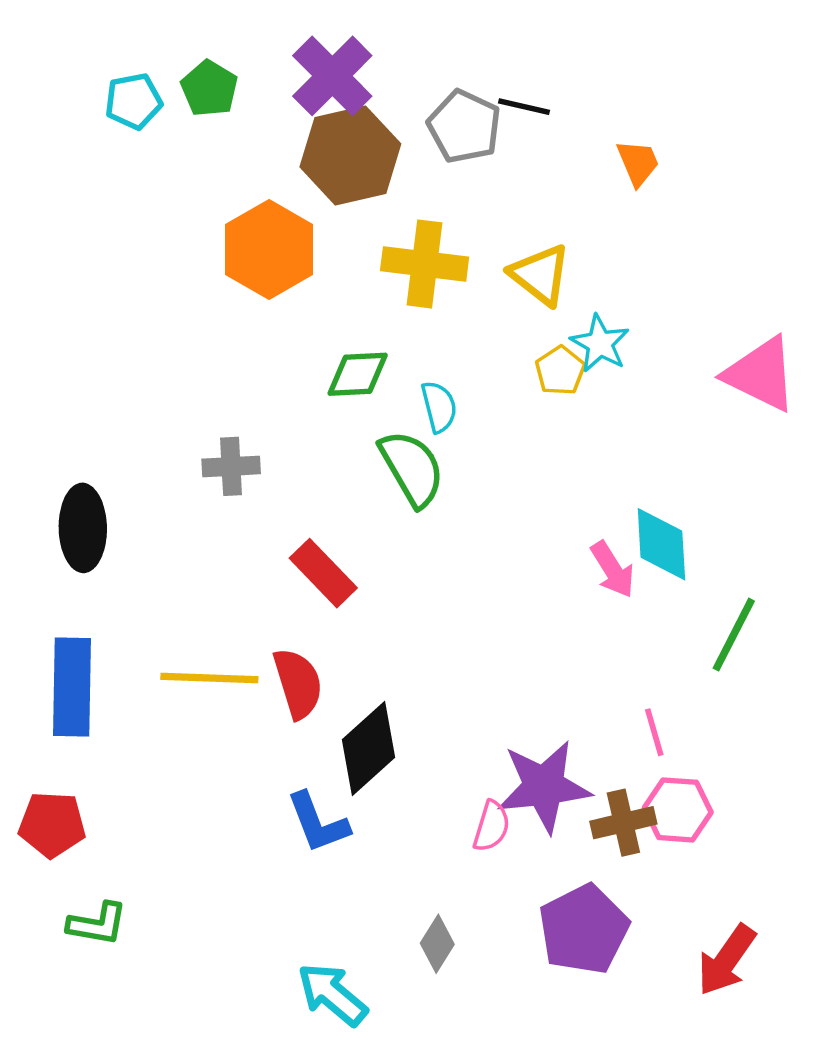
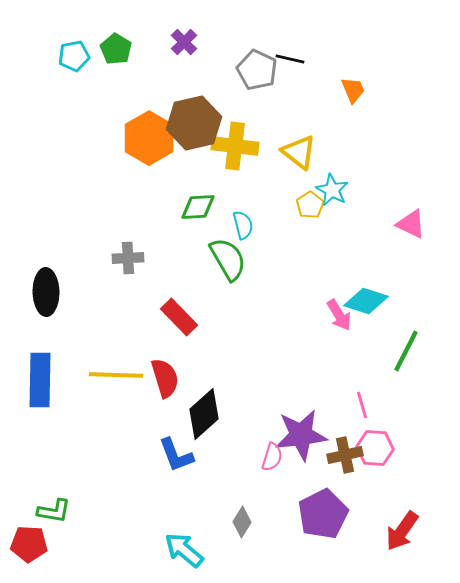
purple cross: (332, 76) -> (184, 42), size x0.6
brown hexagon: (350, 155) -> (194, 123), moved
pink triangle: (761, 374) -> (411, 224), moved, size x0.7
cyan diamond: (661, 544) -> (366, 301), turned -69
red pentagon: (52, 824) -> (29, 544), moved

